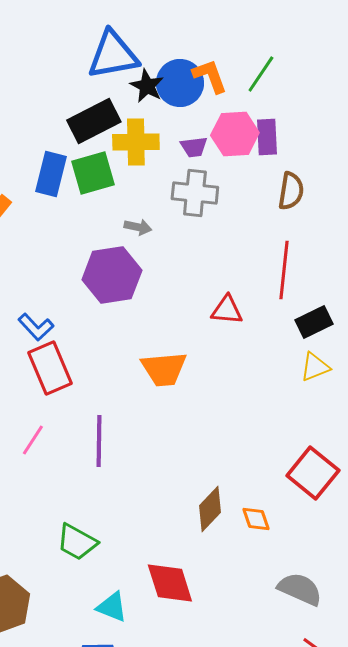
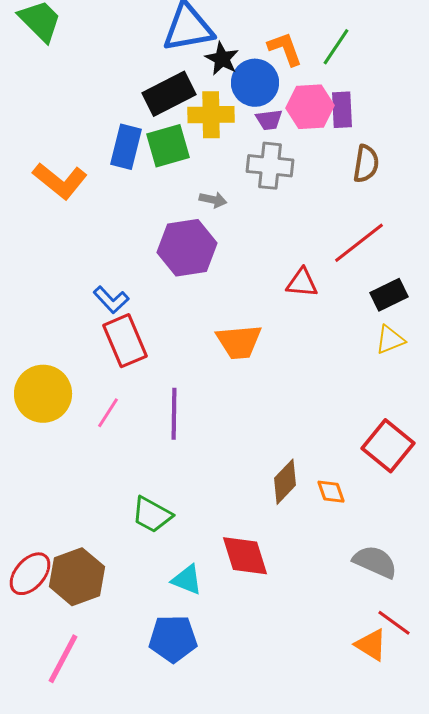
blue circle: (180, 83) -> (255, 83), moved
red line: (284, 270) -> (359, 243), turned 46

